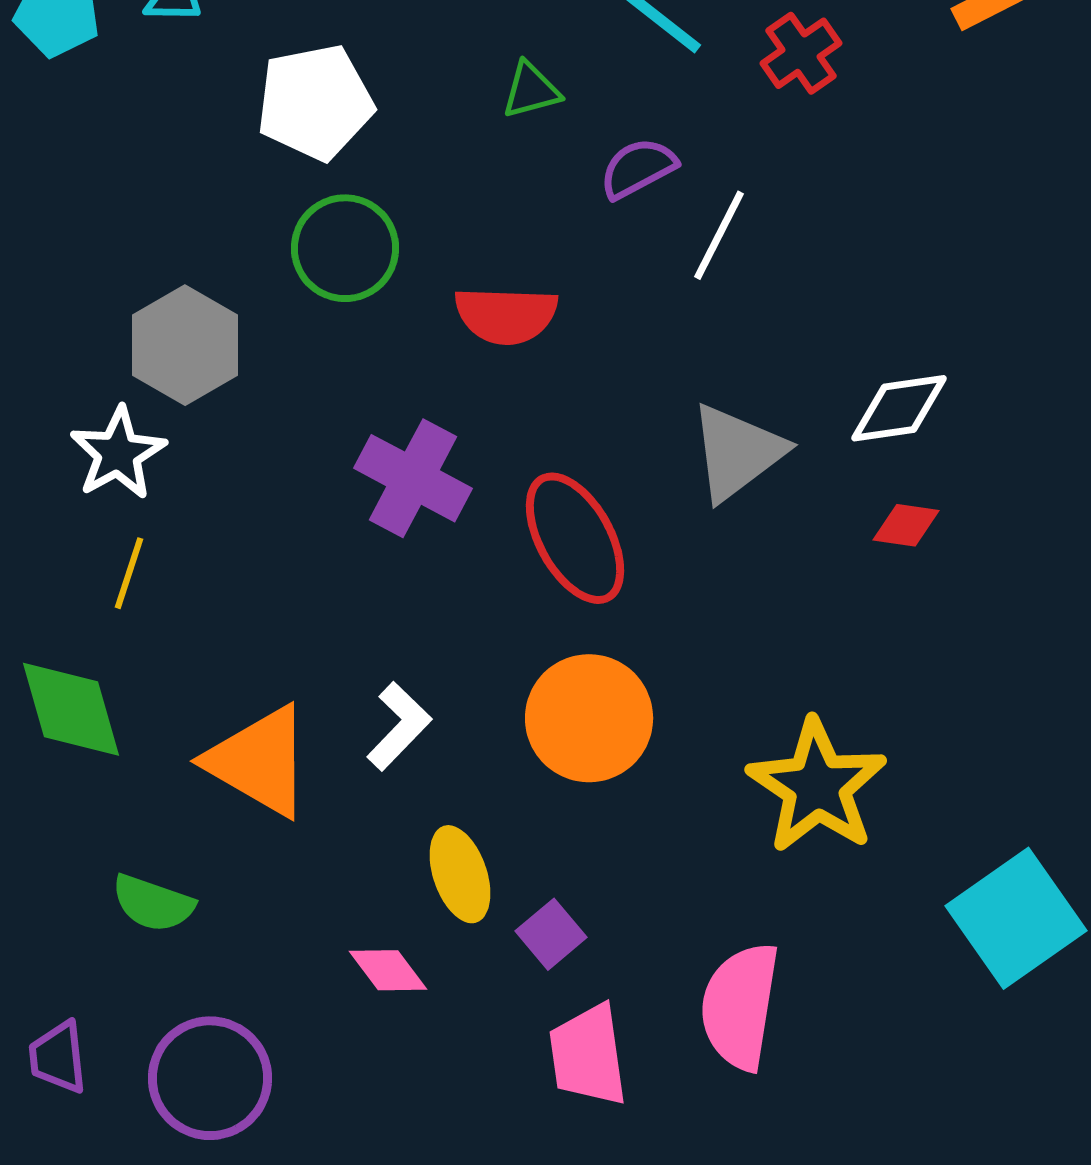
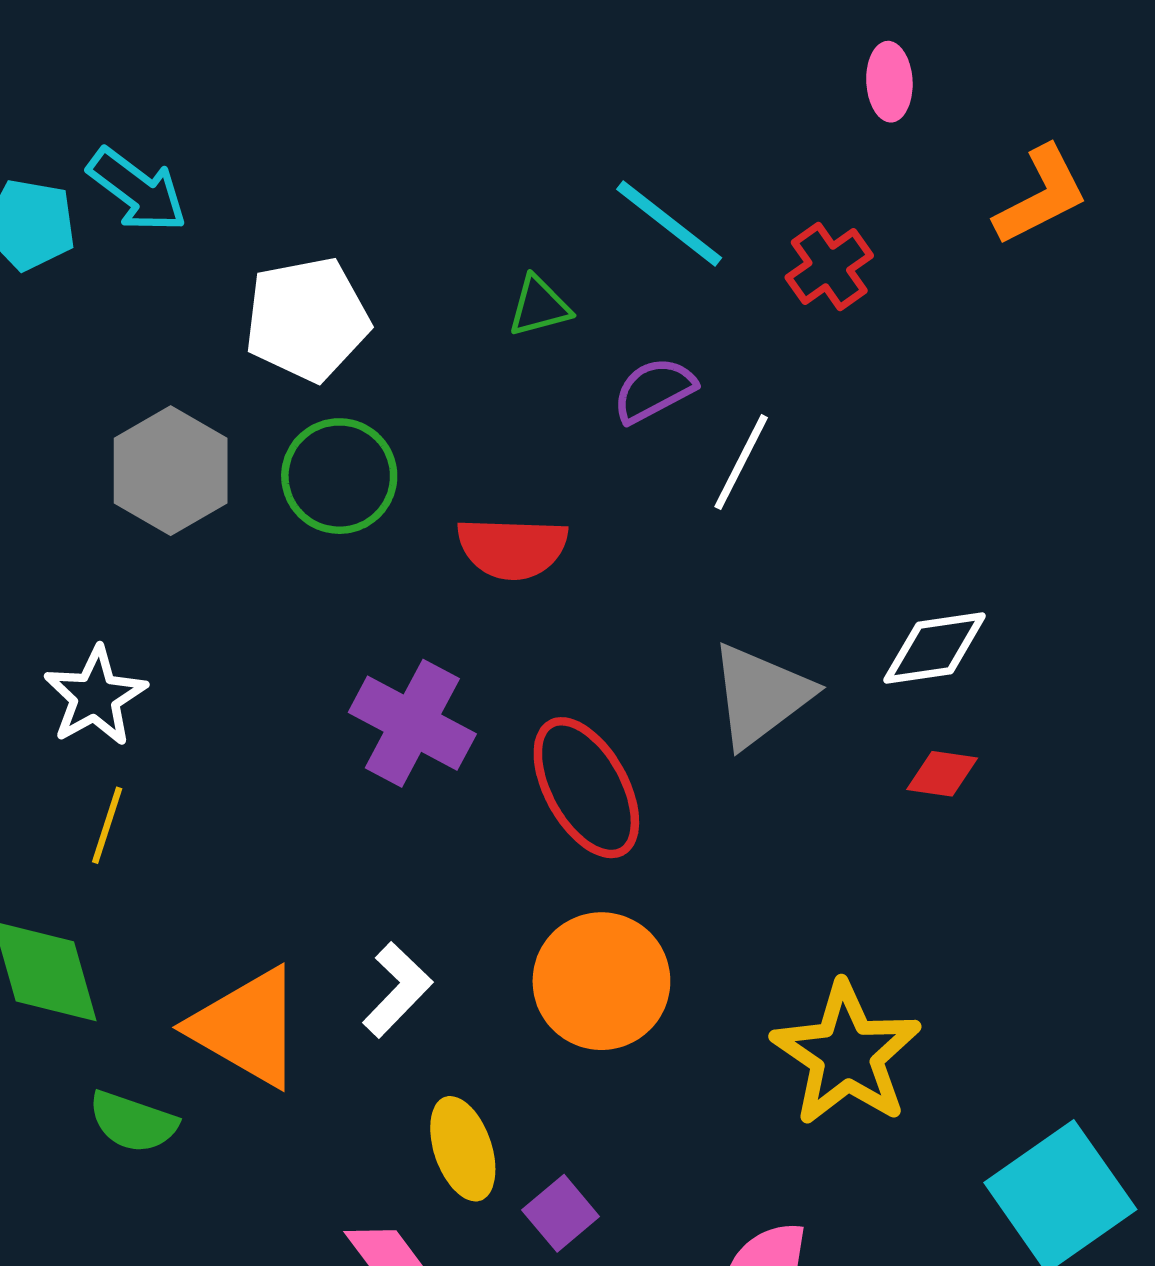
gray hexagon: (185, 345) -> (171, 471), moved
green semicircle: (153, 903) -> (133, 1122), moved

